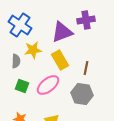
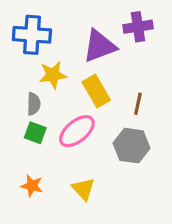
blue cross: (20, 25) -> (32, 35), turned -30
gray semicircle: (16, 61) -> (34, 104), moved

